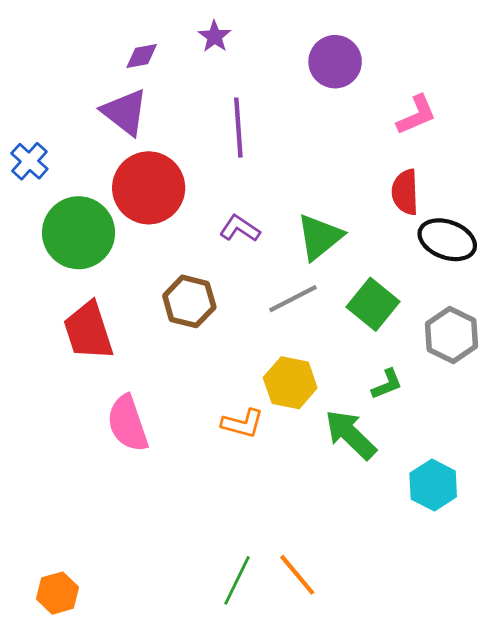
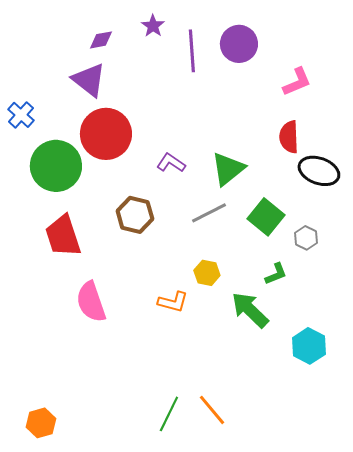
purple line: (238, 128) -> (192, 51), moved
gray hexagon: (451, 335) -> (306, 238), moved, size x0.6
yellow hexagon: (290, 383) -> (207, 273), size x0.7

